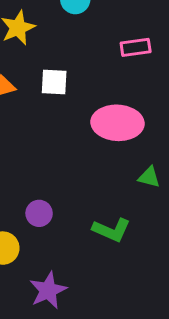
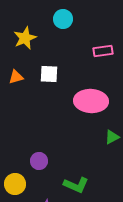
green triangle: (149, 177) -> (112, 137), turned -42
green L-shape: (111, 230) -> (76, 185), moved

